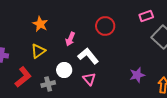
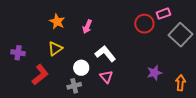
red circle: (105, 26) -> (144, 24), moved
pink arrow: (70, 39) -> (87, 27), moved
gray cross: (48, 84) -> (74, 86), moved

